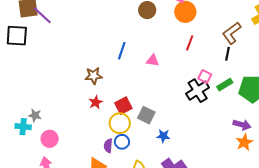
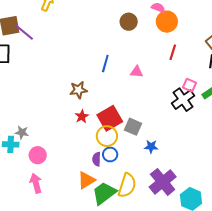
red square: (123, 106) -> (110, 118), size x1.4

